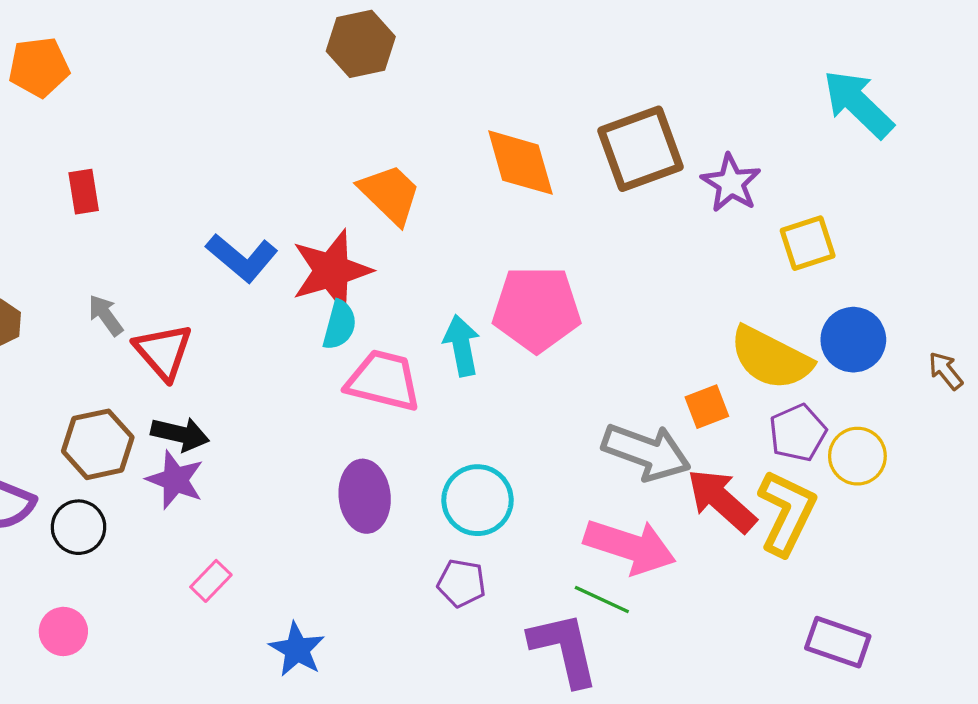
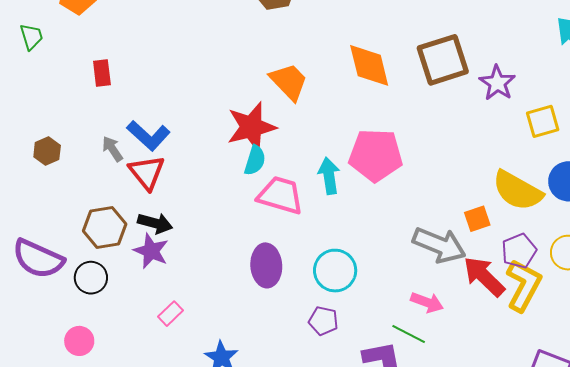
blue L-shape: (242, 258) -> (148, 135), moved
purple pentagon: (798, 433) -> (519, 251), moved
pink arrow: (630, 546) -> (427, 302), size x0.6

